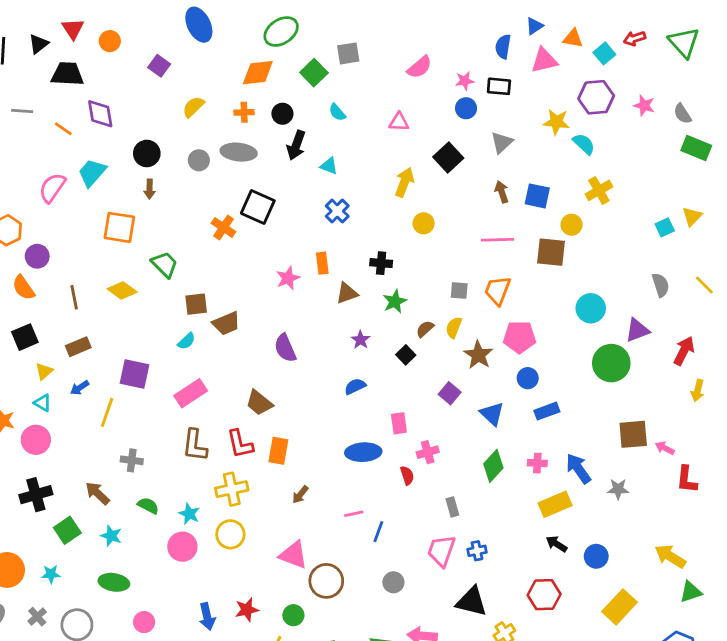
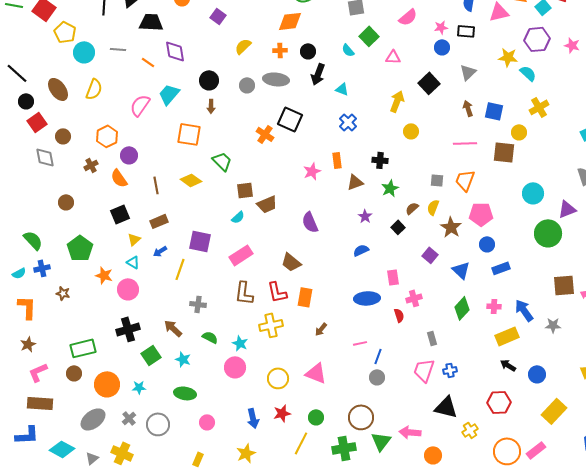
green square: (314, 73) -> (369, 36), moved
yellow circle: (230, 534) -> (278, 378), moved
brown circle: (326, 581) -> (361, 417), moved
gray circle: (393, 582) -> (377, 377), moved

